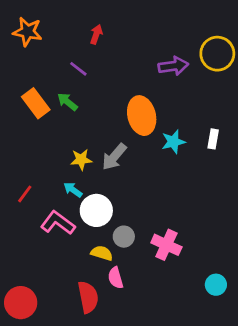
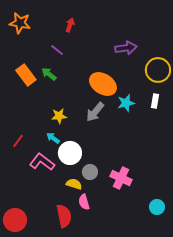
yellow circle: (217, 54) -> (158, 70), moved
orange ellipse: (142, 116) -> (103, 84), turned -44
gray arrow: (114, 157) -> (95, 112), moved

